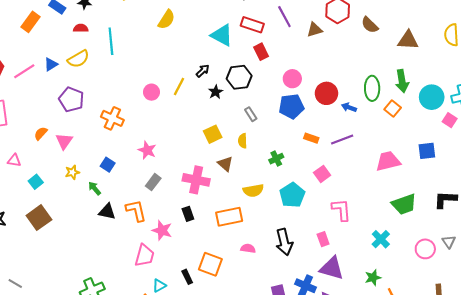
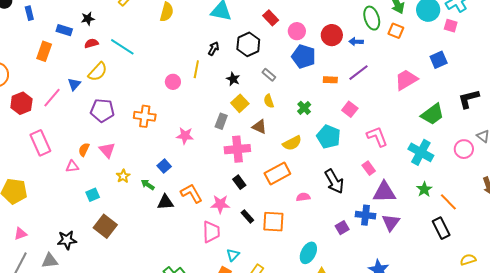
cyan line: (111, 41) -> (122, 47), turned -35
red rectangle: (261, 52) -> (271, 18), moved
black star: (216, 92) -> (233, 79), moved
blue pentagon: (291, 106) -> (304, 56), turned -30
pink triangle: (14, 160) -> (72, 166), moved
blue square: (108, 165) -> (164, 166), moved, turned 32
cyan square: (36, 182) -> (93, 195), turned 32
gray rectangle: (153, 182) -> (221, 121), moved
cyan cross: (381, 239) -> (421, 152), size x1.4
black rectangle: (187, 277) -> (247, 216), moved

